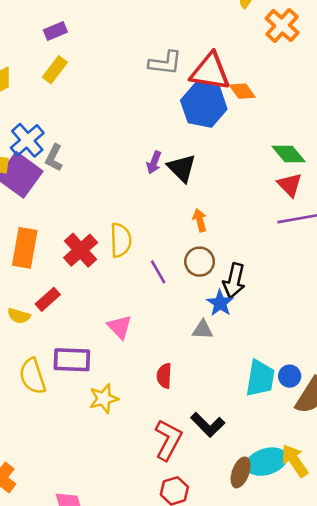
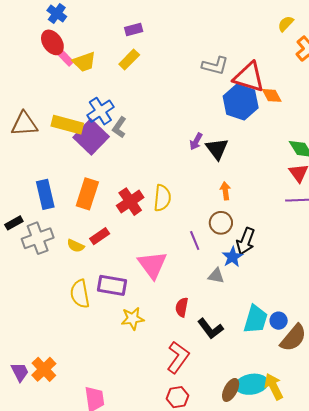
purple line: (158, 272) -> (195, 240), moved
pink triangle: (120, 327) -> (152, 265), size x1.5
black L-shape: (208, 425) -> (210, 329), moved

